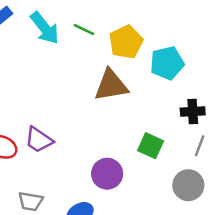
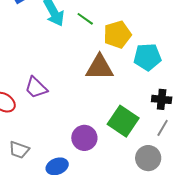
purple trapezoid: (39, 140) -> (36, 88), moved
green square: (151, 146) -> (123, 121), size x1.4

